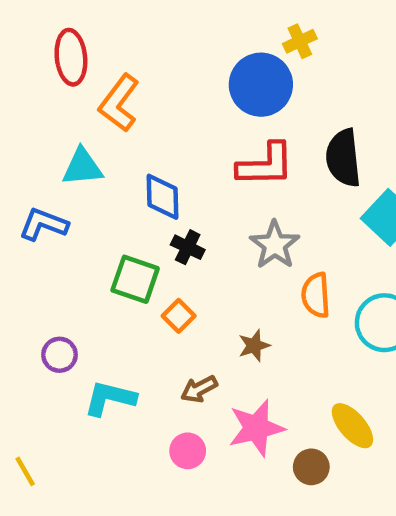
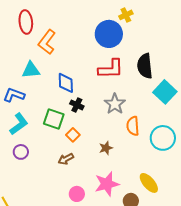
brown arrow: (199, 389) -> (66, 159), moved
cyan L-shape: (110, 398) -> (19, 124), moved, turned 130

